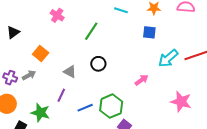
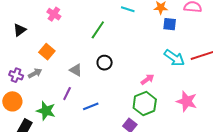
pink cross: (57, 15) -> (54, 14), moved
blue square: (149, 32) -> (170, 24), moved
cyan arrow: (168, 58) -> (174, 58), turned -105
green hexagon: (111, 106) -> (145, 104), moved

